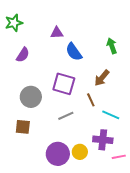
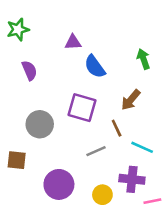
purple semicircle: (23, 55) -> (29, 70), turned -56
gray line: (66, 116) -> (96, 151), moved
brown square: (23, 127) -> (17, 160), moved
purple circle: (58, 154) -> (59, 184), moved

